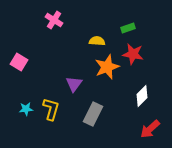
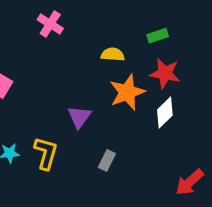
white diamond: (142, 96) -> (165, 113), moved
gray rectangle: (93, 114) -> (107, 160), size x0.6

